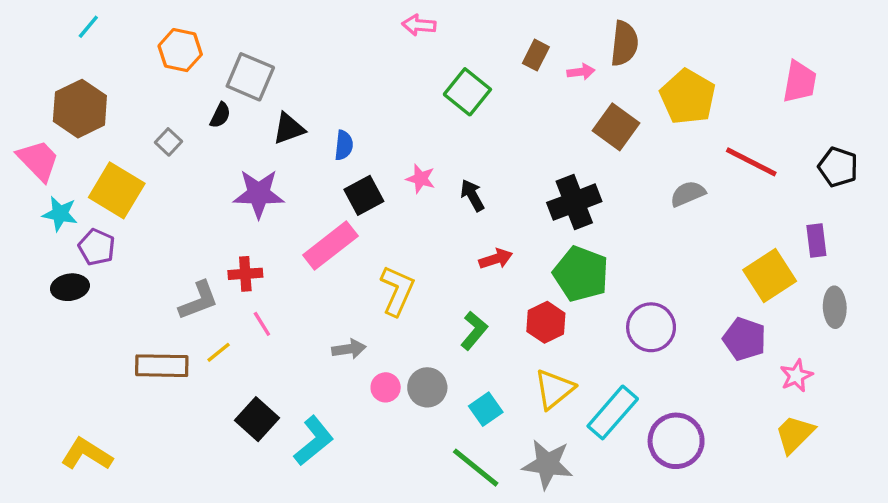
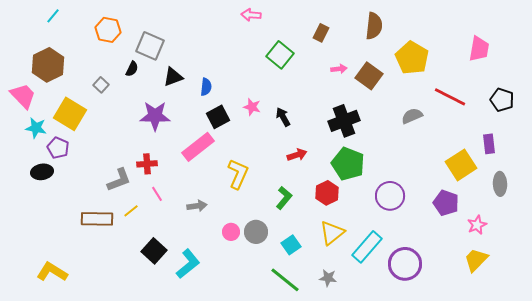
pink arrow: (581, 72) -> (339, 69), moved
gray arrow: (349, 349) -> (197, 206), moved
gray star: (548, 464) -> (328, 278), size x0.6

